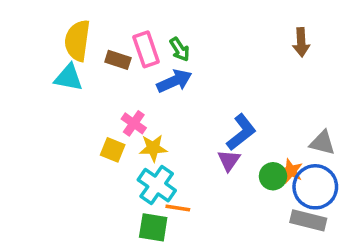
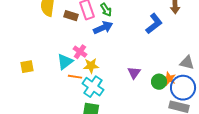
cyan triangle: (69, 78) -> (65, 62), moved, turned -48
blue L-shape: (241, 132) -> (154, 24), moved
yellow square: (113, 150) -> (27, 67), moved, turned -32
orange line: (178, 208) -> (75, 77), moved

